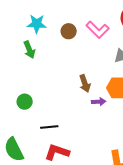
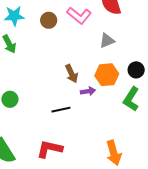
black line: (49, 127) -> (61, 110), moved

